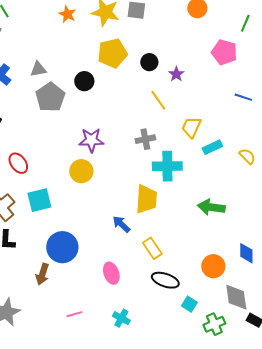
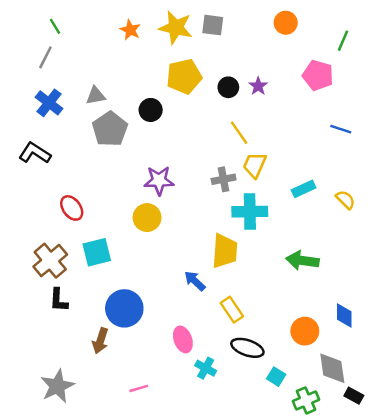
purple star: (176, 74) -> (258, 86), moved
yellow trapezoid: (191, 127) -> (255, 165), moved
cyan cross: (121, 318) -> (206, 368), moved

